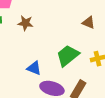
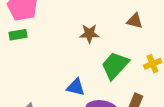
brown star: (25, 23) -> (89, 34), moved

